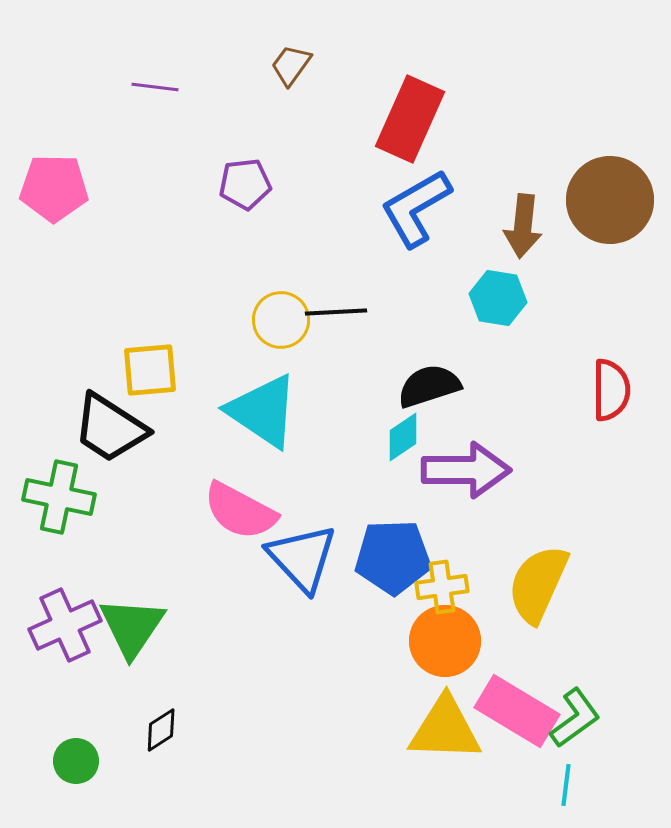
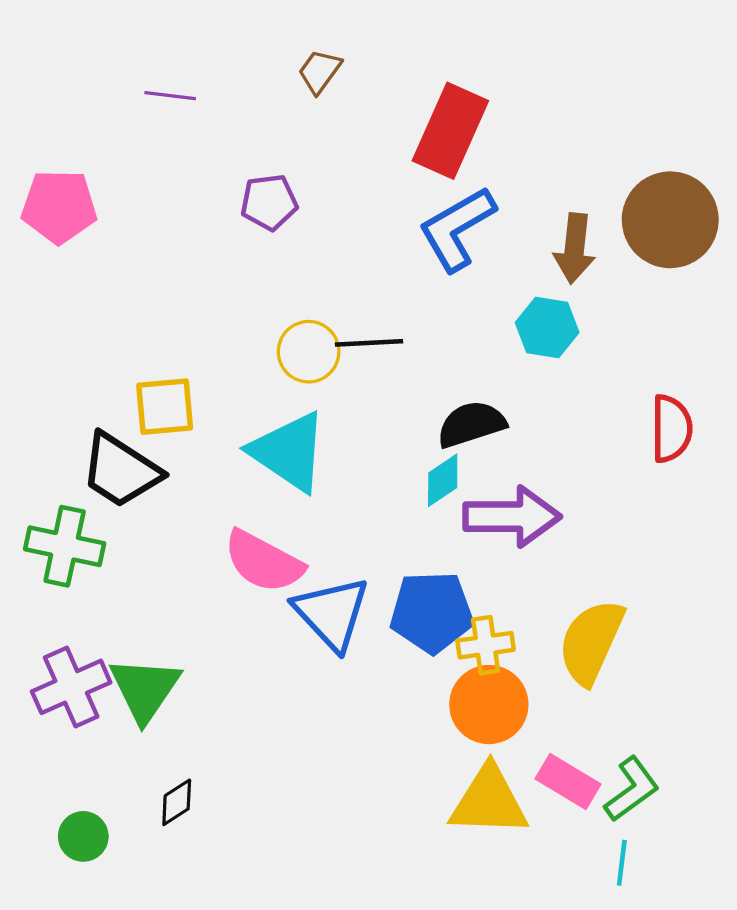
pink rectangle: (517, 711) -> (568, 781), size x0.7

